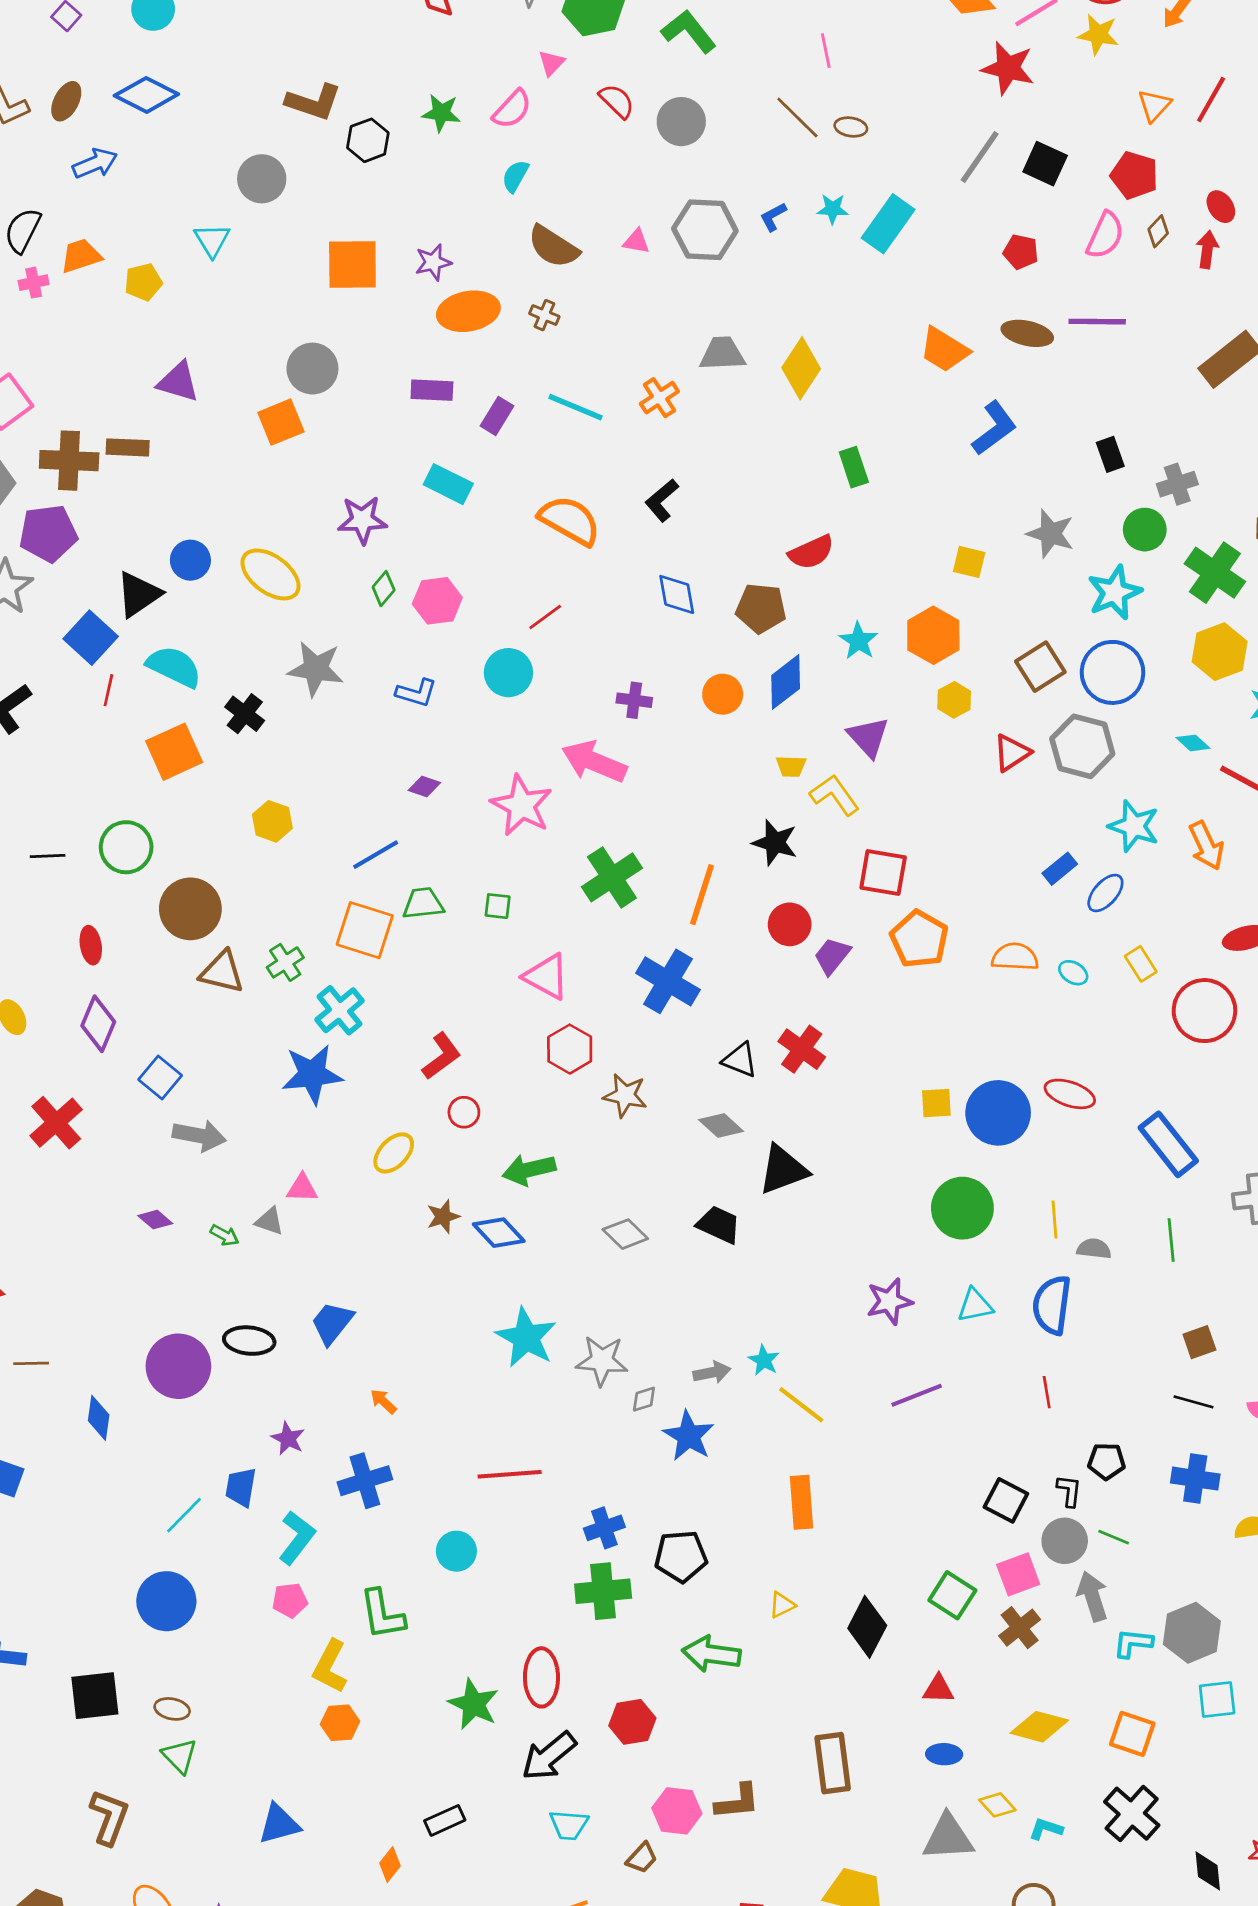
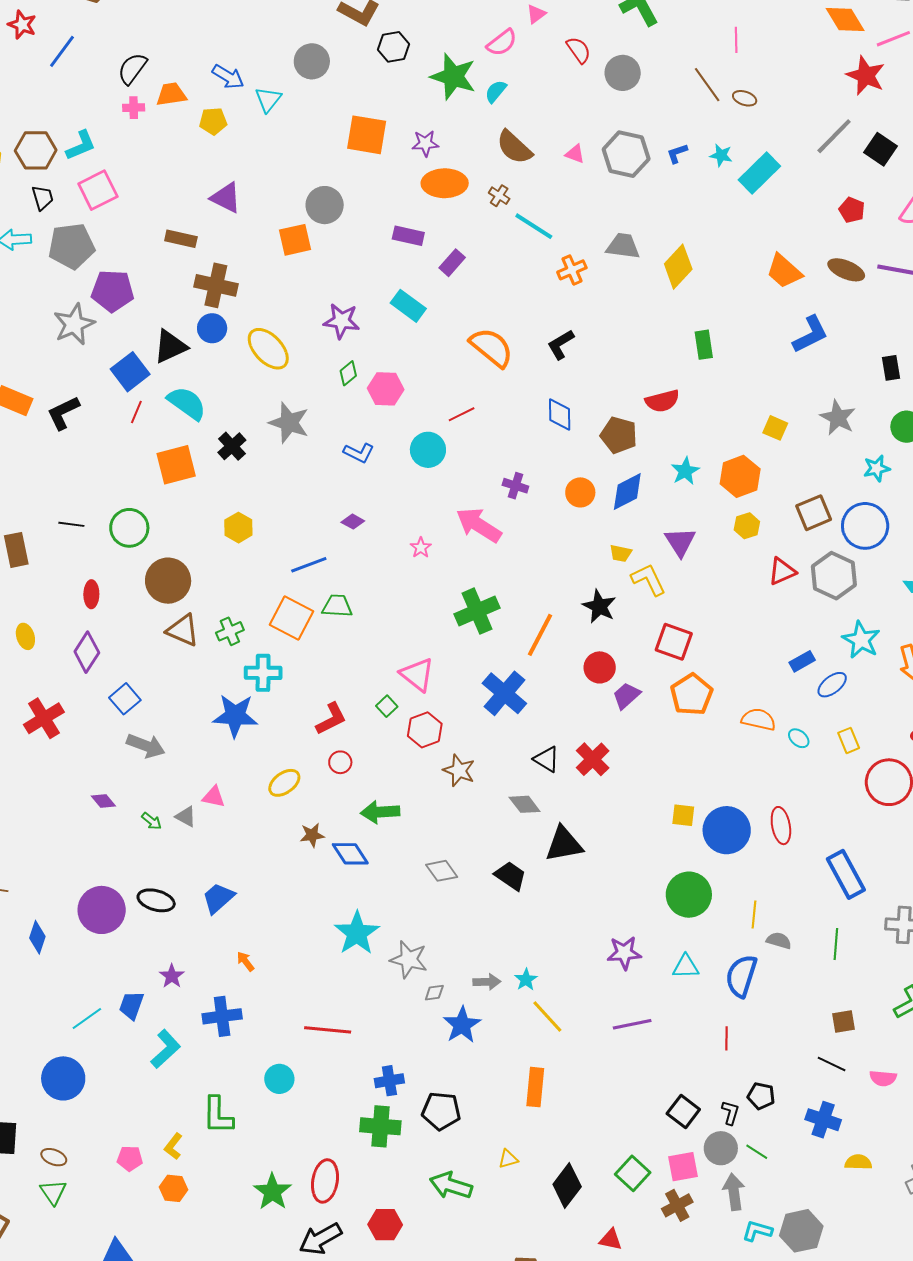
green star: (441, 113) -> (453, 77), moved, size x1.6
blue arrow: (95, 163) -> (228, 77), moved, turned 44
cyan line: (576, 407) -> (534, 226), moved
brown cross: (69, 461) -> (216, 285), moved
cyan star: (1114, 593) -> (877, 468), size x0.7
pink star: (522, 805) -> (421, 548), size x0.5
green square: (498, 906) -> (387, 706), moved, turned 30
cyan cross: (339, 1010) -> (263, 673), turned 30
red ellipse: (1070, 1094) -> (781, 826), turned 51
pink pentagon: (290, 1600) -> (130, 1158), moved
yellow L-shape: (330, 1666) -> (173, 1146), size x0.7

